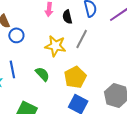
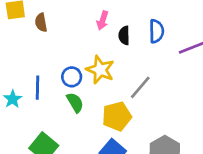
blue circle: (16, 35) -> (72, 77), moved
gray line: (82, 39) -> (140, 87), moved

